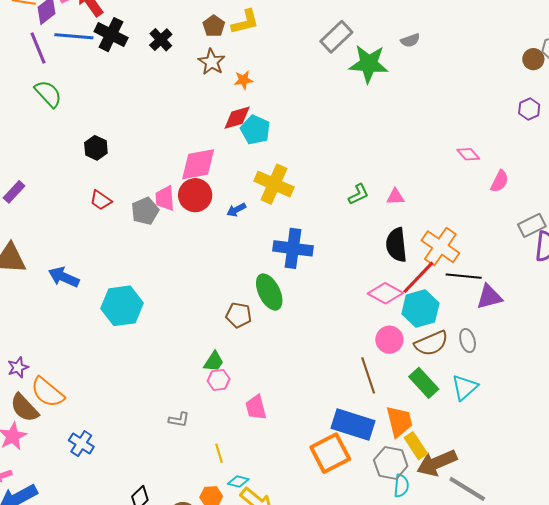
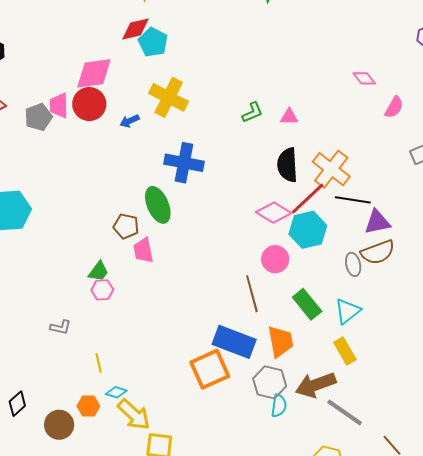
brown semicircle: (431, 343) -> (378, 252), moved
pink trapezoid: (256, 407) -> (143, 250), moved
yellow rectangle: (416, 446) -> (345, 351), moved

